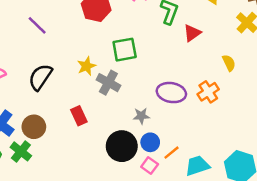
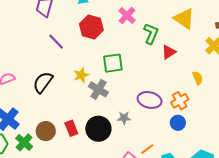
purple line: (37, 25) -> (56, 42), moved
red rectangle: (79, 116) -> (71, 128), moved
brown circle: (34, 127) -> (46, 131), moved
blue circle: (150, 142) -> (178, 123), moved
black circle: (122, 146) -> (98, 129), moved

